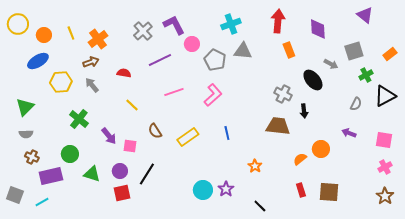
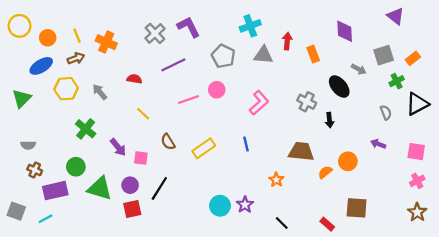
red arrow: (278, 21) -> (287, 41), moved, size x0.7
orange cross: (98, 39) -> (106, 42), turned -30
pink circle: (192, 44) -> (217, 90), moved
orange rectangle: (390, 54) -> (413, 58), moved
gray pentagon: (215, 60) -> (223, 56), moved
brown arrow: (91, 62) -> (76, 58), moved
pink L-shape: (213, 95) -> (259, 103), moved
gray semicircle: (356, 104) -> (386, 113), turned -48
green triangle: (25, 107) -> (22, 98), moved
brown trapezoid: (278, 126) -> (301, 152), moved
green triangle: (92, 174) -> (100, 188), size x1.4
red rectangle: (301, 190) -> (327, 224), moved, turned -32

